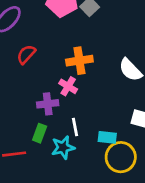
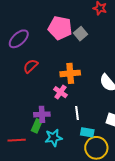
purple cross: (48, 104) -> (42, 114), moved
white line: (75, 127) -> (77, 113), moved

